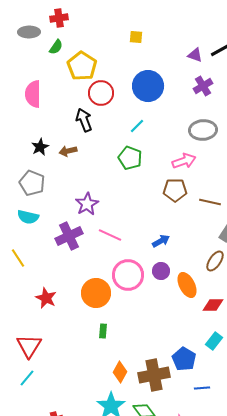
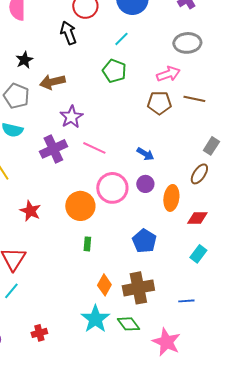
brown arrow: (68, 151) -> (52, 82), moved, size x1.4
brown line: (210, 202) -> (194, 99), moved
blue arrow: (161, 241) -> (145, 154), turned 60
orange ellipse: (187, 285) -> (171, 198), turned 35
blue pentagon: (184, 359) -> (144, 241), moved

